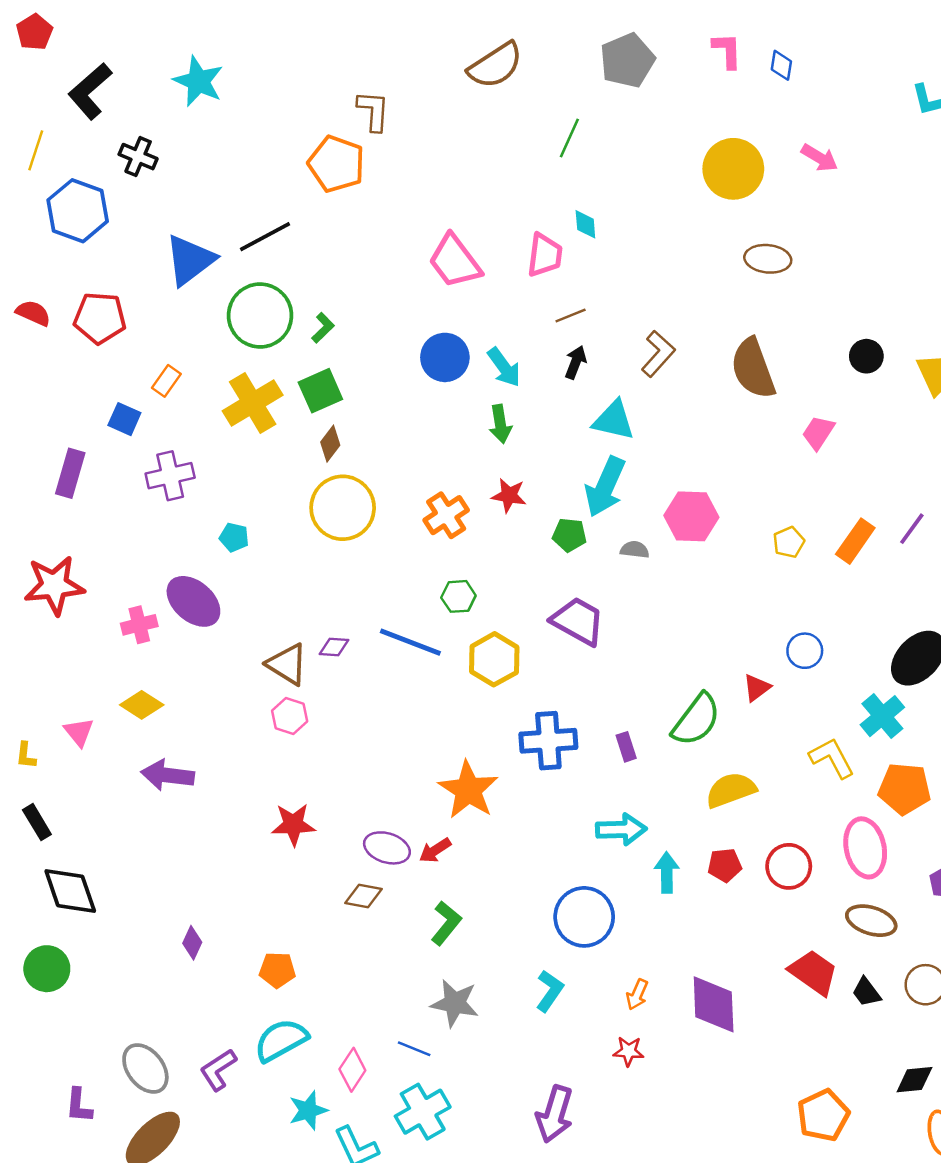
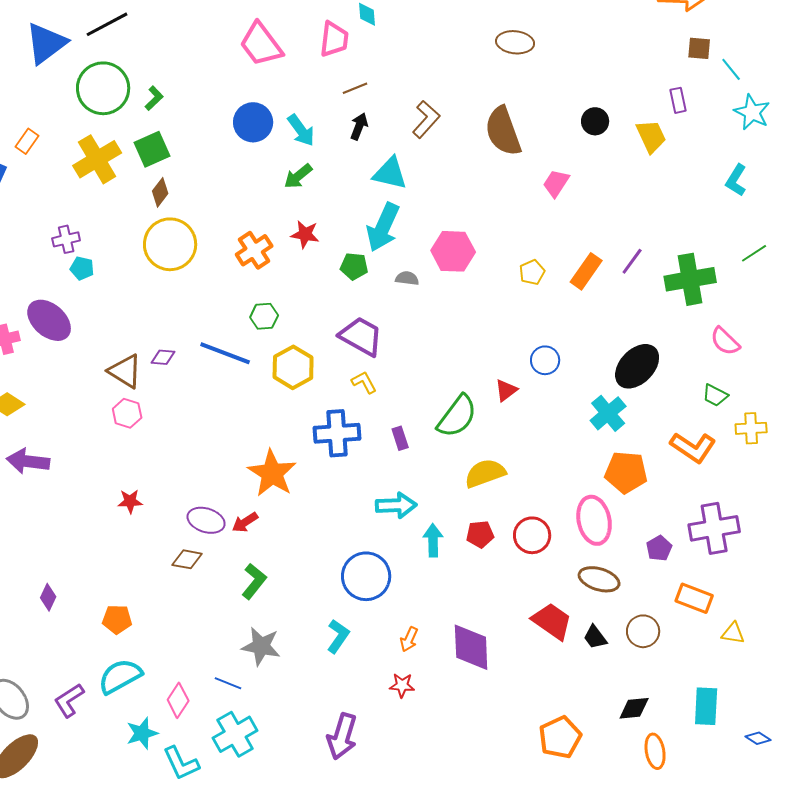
green arrow: (500, 424) -> (298, 176), turned 60
purple cross: (170, 476) -> (66, 239), moved, size x0.7
yellow L-shape: (832, 758) -> (364, 382), moved, size x0.7
red star: (293, 824) -> (130, 501), size x0.7

